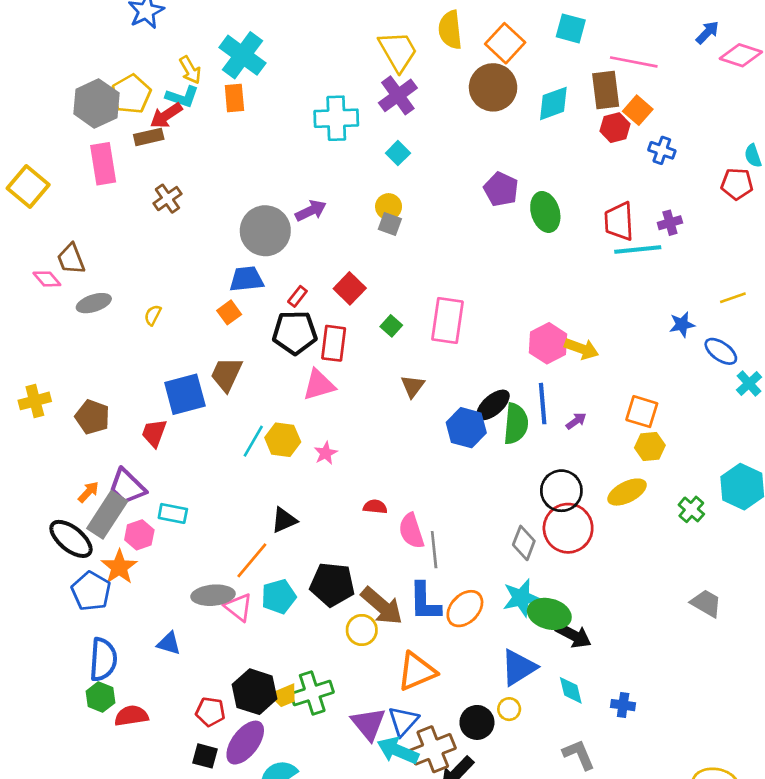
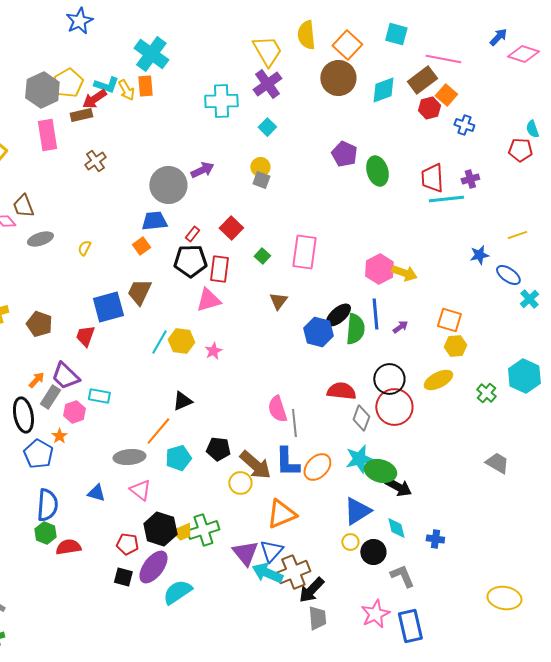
yellow arrow: (190, 70) -> (126, 90), moved
brown rectangle: (606, 90) -> (422, 80), turned 60
red semicircle: (375, 507) -> (341, 391), moved, size x1.6
gray rectangle: (107, 515) -> (50, 397), size x0.7
black ellipse: (71, 539) -> (23, 415), turned 40
orange star: (119, 567) -> (59, 436), size x0.6
black pentagon: (332, 584) -> (218, 449), size x0.7
pink triangle: (238, 607) -> (140, 490), moved
black circle: (477, 722) -> (373, 552), moved

